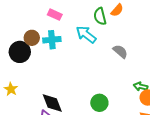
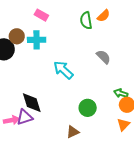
cyan arrow: (86, 35) -> (63, 70), moved
green circle: (99, 103) -> (88, 108), moved

